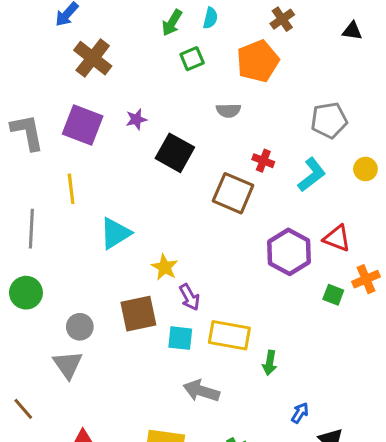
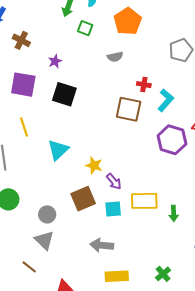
brown cross: (93, 58) -> (21, 40), size x0.7
green square: (192, 59) -> (85, 28), turned -35
purple star: (136, 119) -> (55, 61), moved
black square: (175, 153) -> (64, 94), moved
cyan L-shape: (312, 175) -> (166, 100), moved
gray arrow: (201, 391) -> (102, 245), moved
brown line: (23, 409) -> (29, 267), moved

